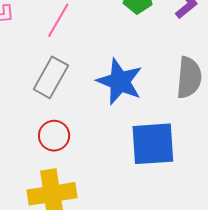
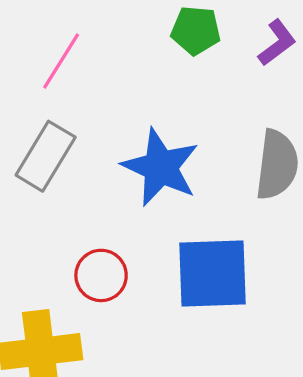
red circle: (54, 136) -> (101, 275), moved

